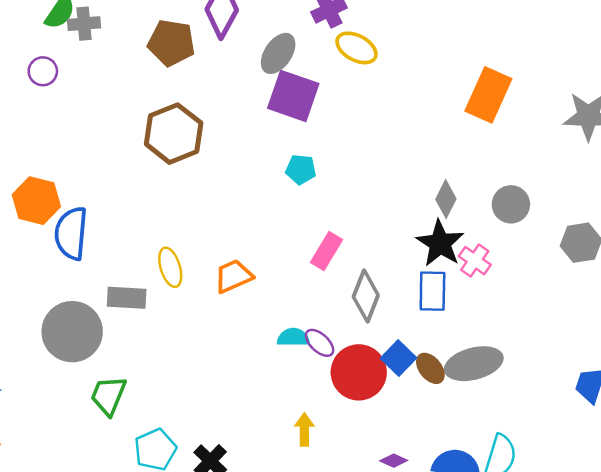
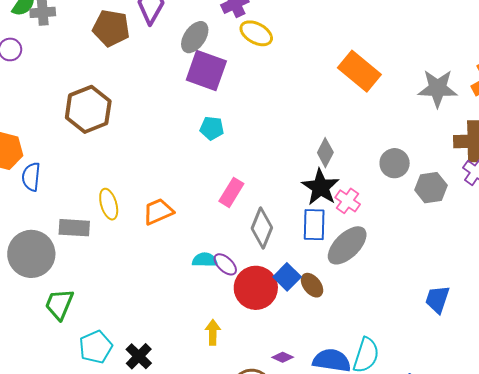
orange rectangle: (488, 95) -> (359, 71), turned -75
brown hexagon: (174, 134) -> (88, 109), moved
gray circle: (511, 204) -> (395, 163), moved
blue semicircle: (71, 233) -> (31, 177), size x0.7
gray ellipse: (474, 364) -> (347, 245), moved, turned -30

